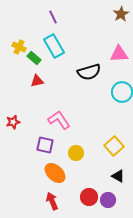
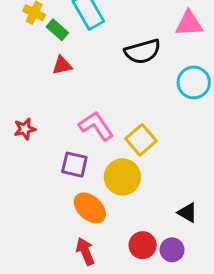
yellow square: (114, 146) -> (141, 140), moved
yellow circle: (76, 153) -> (122, 177), size x1.5

